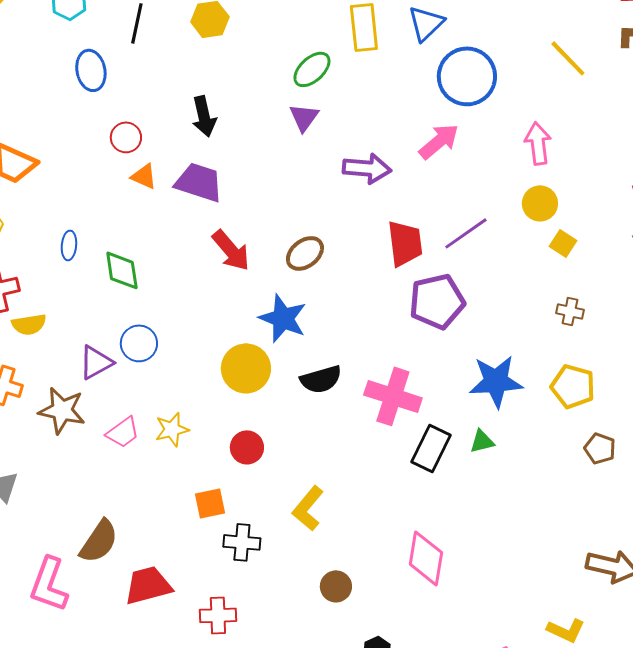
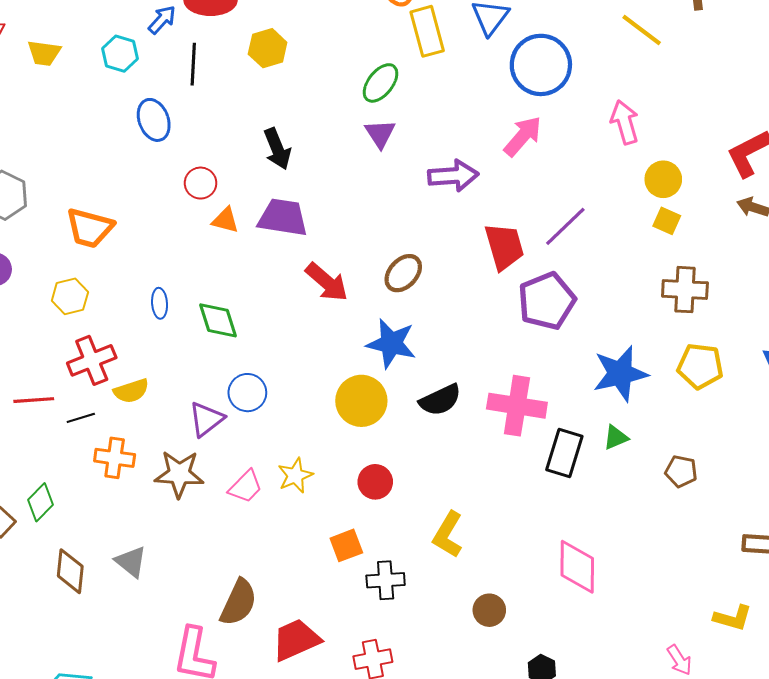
yellow circle: (540, 203) -> (663, 179), moved
brown cross: (570, 311) -> (685, 290), size x1.6
brown pentagon: (600, 448) -> (681, 471), moved

